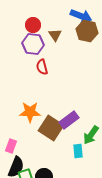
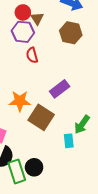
brown hexagon: (87, 31) -> (71, 33), moved
brown triangle: (55, 35) -> (37, 19), moved
purple rectangle: (69, 120) -> (60, 89), moved

